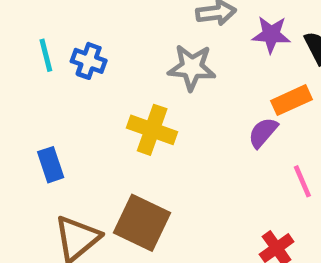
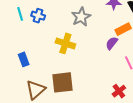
gray star: (192, 67) -> (81, 17), turned -30
brown square: (142, 223) -> (63, 82), turned -30

